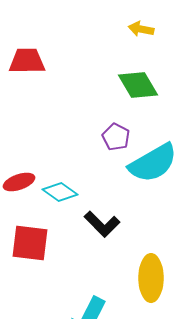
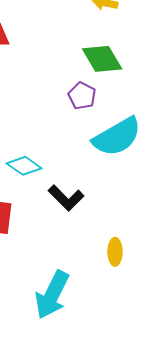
purple pentagon: (116, 137) -> (82, 96), moved
yellow ellipse: (151, 278) -> (115, 252), size x0.6

